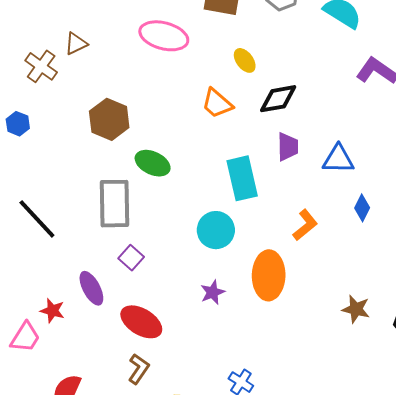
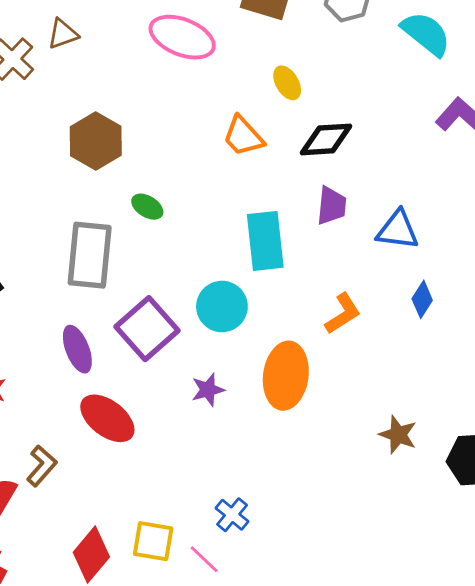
green ellipse: (153, 163) -> (147, 207), size x0.7
purple square: (131, 258) -> (147, 329), moved, size x1.8
purple ellipse: (91, 288) -> (77, 349), moved
brown L-shape: (139, 369) -> (42, 466), moved

